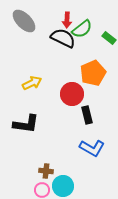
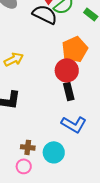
red circle: (72, 94) -> (67, 70), moved
cyan circle: (63, 186) -> (54, 152), moved

